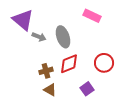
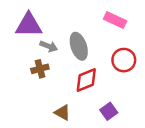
purple triangle: (23, 20) -> (29, 25), turned -40
red circle: (104, 63) -> (124, 60), moved
brown cross: (46, 71) -> (40, 69), moved

